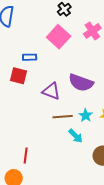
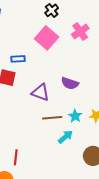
purple semicircle: (81, 83) -> (70, 83), size x0.7
cyan arrow: (76, 136) -> (66, 137), turned -84

